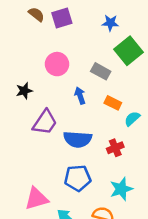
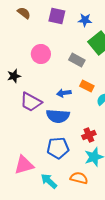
purple square: (62, 18) -> (57, 16), moved, turned 30
blue arrow: (80, 96) -> (64, 93), moved, turned -80
purple trapezoid: (45, 122) -> (31, 102), turned 85
red cross: (115, 148) -> (89, 135), moved

